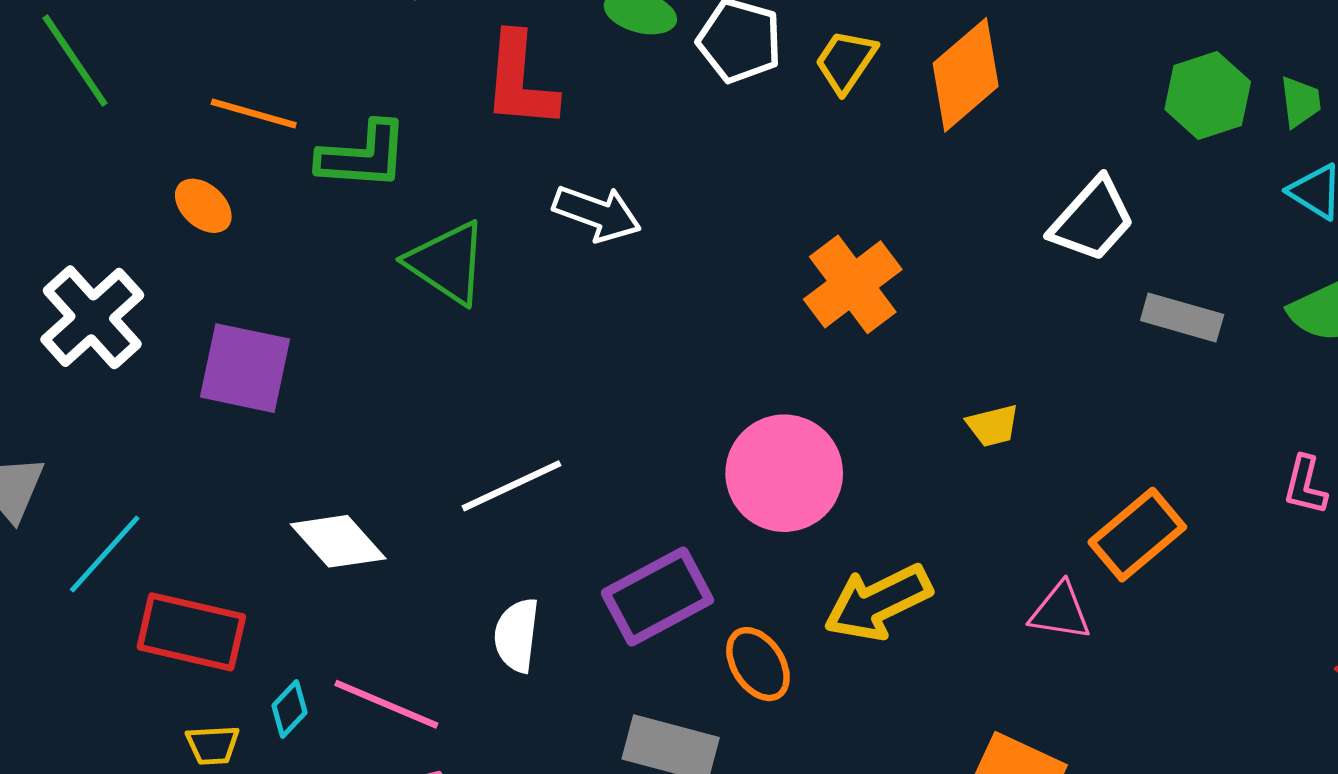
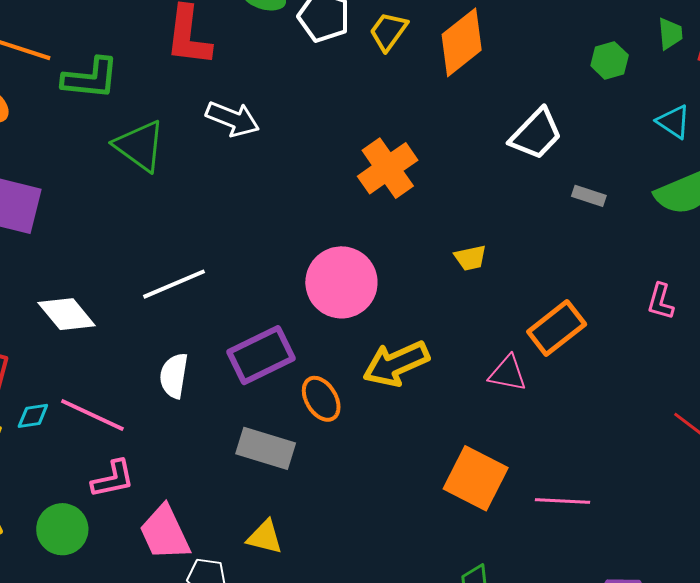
green hexagon: (1208, 96) -> (610, 60), size x0.7
green trapezoid: (1300, 102) -> (670, 34), moved
gray rectangle: (1182, 318) -> (589, 196), size x0.7
cyan diamond: (289, 709) -> (33, 416), turned 36

